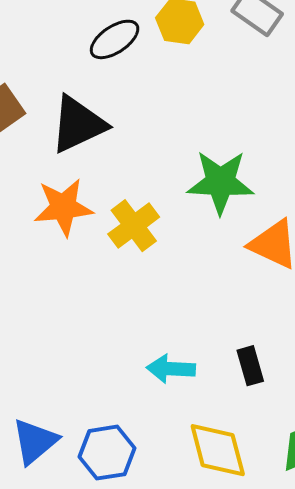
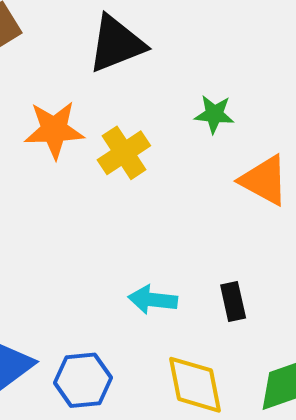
black triangle: (78, 124) -> (116, 44), moved
green star: (220, 182) -> (214, 114), size x0.6

